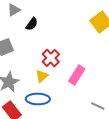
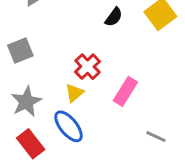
black semicircle: (32, 24) -> (114, 17), moved
blue ellipse: (38, 99) -> (69, 126), turned 50

